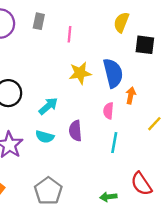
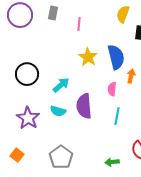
yellow star: (80, 73) -> (88, 57), turned -30
purple semicircle: (75, 131) -> (84, 106), size x1.4

